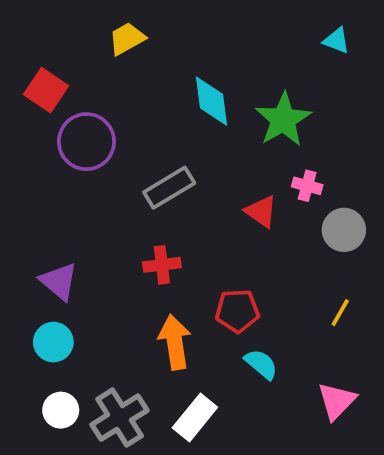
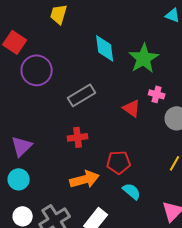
yellow trapezoid: (127, 39) -> (59, 14), turned -45
purple triangle: (59, 281) -> (22, 146), turned 35
orange arrow: (175, 342) -> (85, 179), turned 84

